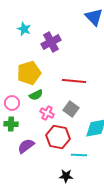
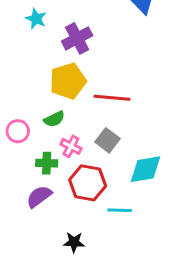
yellow pentagon: (29, 73) -> (68, 81), moved
green cross: (11, 124) -> (47, 163), moved
black star: (66, 176) -> (74, 242), moved

